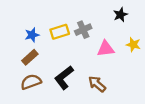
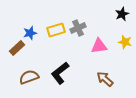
black star: (120, 15) -> (122, 14), moved
brown rectangle: (30, 57) -> (17, 48), moved
brown arrow: (97, 84) -> (105, 79), moved

